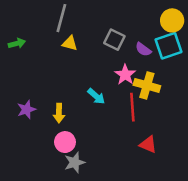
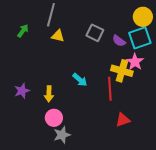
green arrow: (17, 43) -> (23, 31), moved, turned -40
pink star: (125, 75) -> (135, 62), moved
red triangle: (148, 144) -> (123, 120), turned -42

